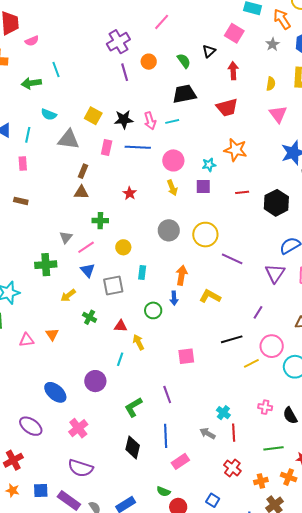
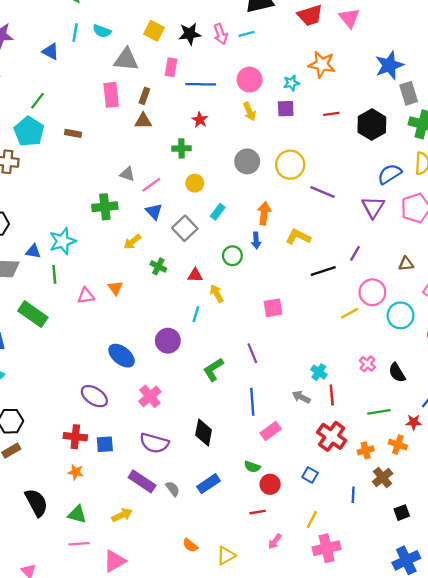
pink triangle: (278, 114) -> (349, 18), moved
cyan line: (28, 135) -> (75, 33), moved
blue line: (138, 147) -> (201, 84), moved
pink rectangle: (23, 164) -> (111, 95), moved, size x1.5
green cross: (100, 221) -> (182, 148), moved
gray triangle: (66, 237) -> (127, 174), turned -48
cyan rectangle: (142, 272) -> (218, 212), turned 32
gray square: (113, 286) -> (185, 228), turned -30
black line: (232, 339) -> (323, 271), moved
pink cross: (265, 407) -> (367, 364), turned 32
black diamond: (133, 447) -> (204, 432), moved
red cross: (13, 460) -> (75, 437), turned 36
red cross: (232, 468) -> (332, 436), size x1.4
blue square: (41, 490) -> (105, 444), moved

